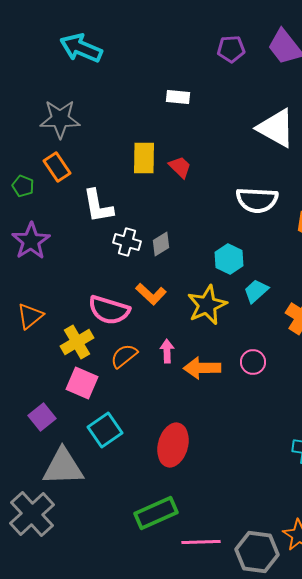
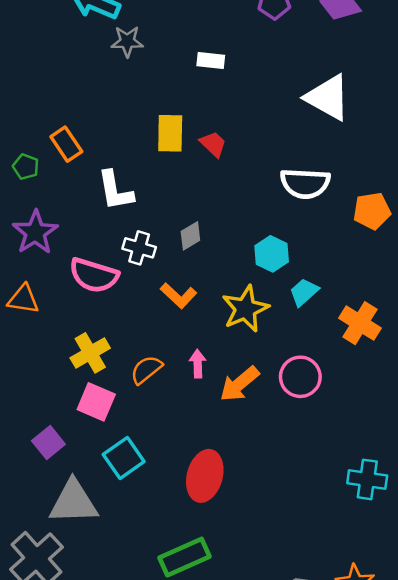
gray star: (60, 119) -> (127, 41), moved, size x0.7
white cross: (127, 242) -> (139, 248), moved
pink semicircle: (109, 310) -> (94, 275), moved
orange triangle: (30, 316) -> (23, 299), moved, turned 48
pink circle: (253, 362) -> (300, 377), size x1.4
orange arrow: (202, 368) -> (239, 384), turned -39

